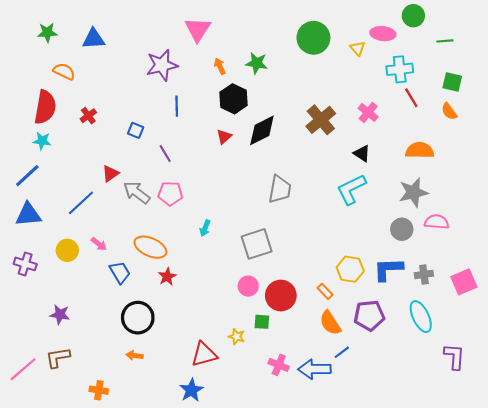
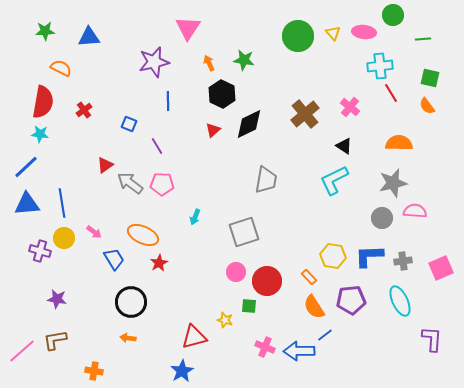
yellow triangle: (358, 48) -> (333, 33), moved
blue line: (81, 203) -> (62, 203), moved, turned -56
purple cross: (25, 264) -> (40, 251), moved

